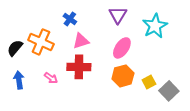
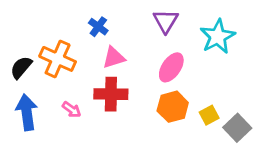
blue arrow: (19, 80) -> (27, 112), size x1.4

